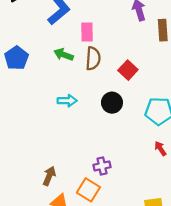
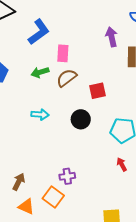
green arrow: (64, 55) -> (40, 72), turned -42
brown semicircle: (93, 58) -> (67, 78), turned -135
red square: (128, 70) -> (97, 91), turned 30

